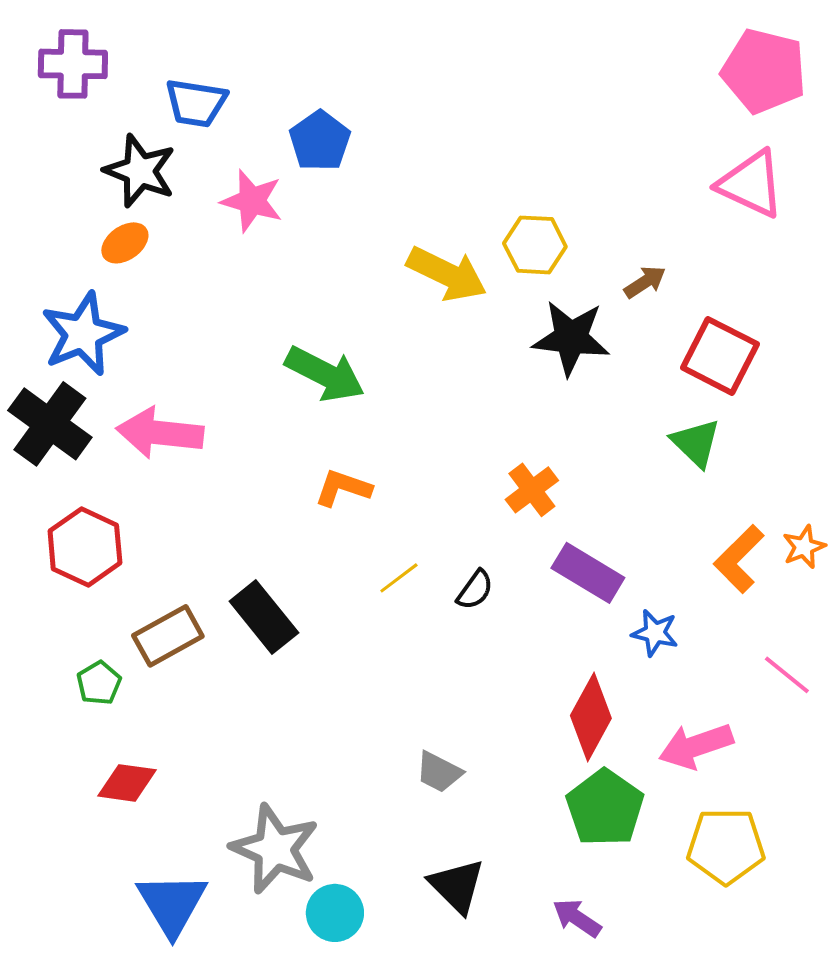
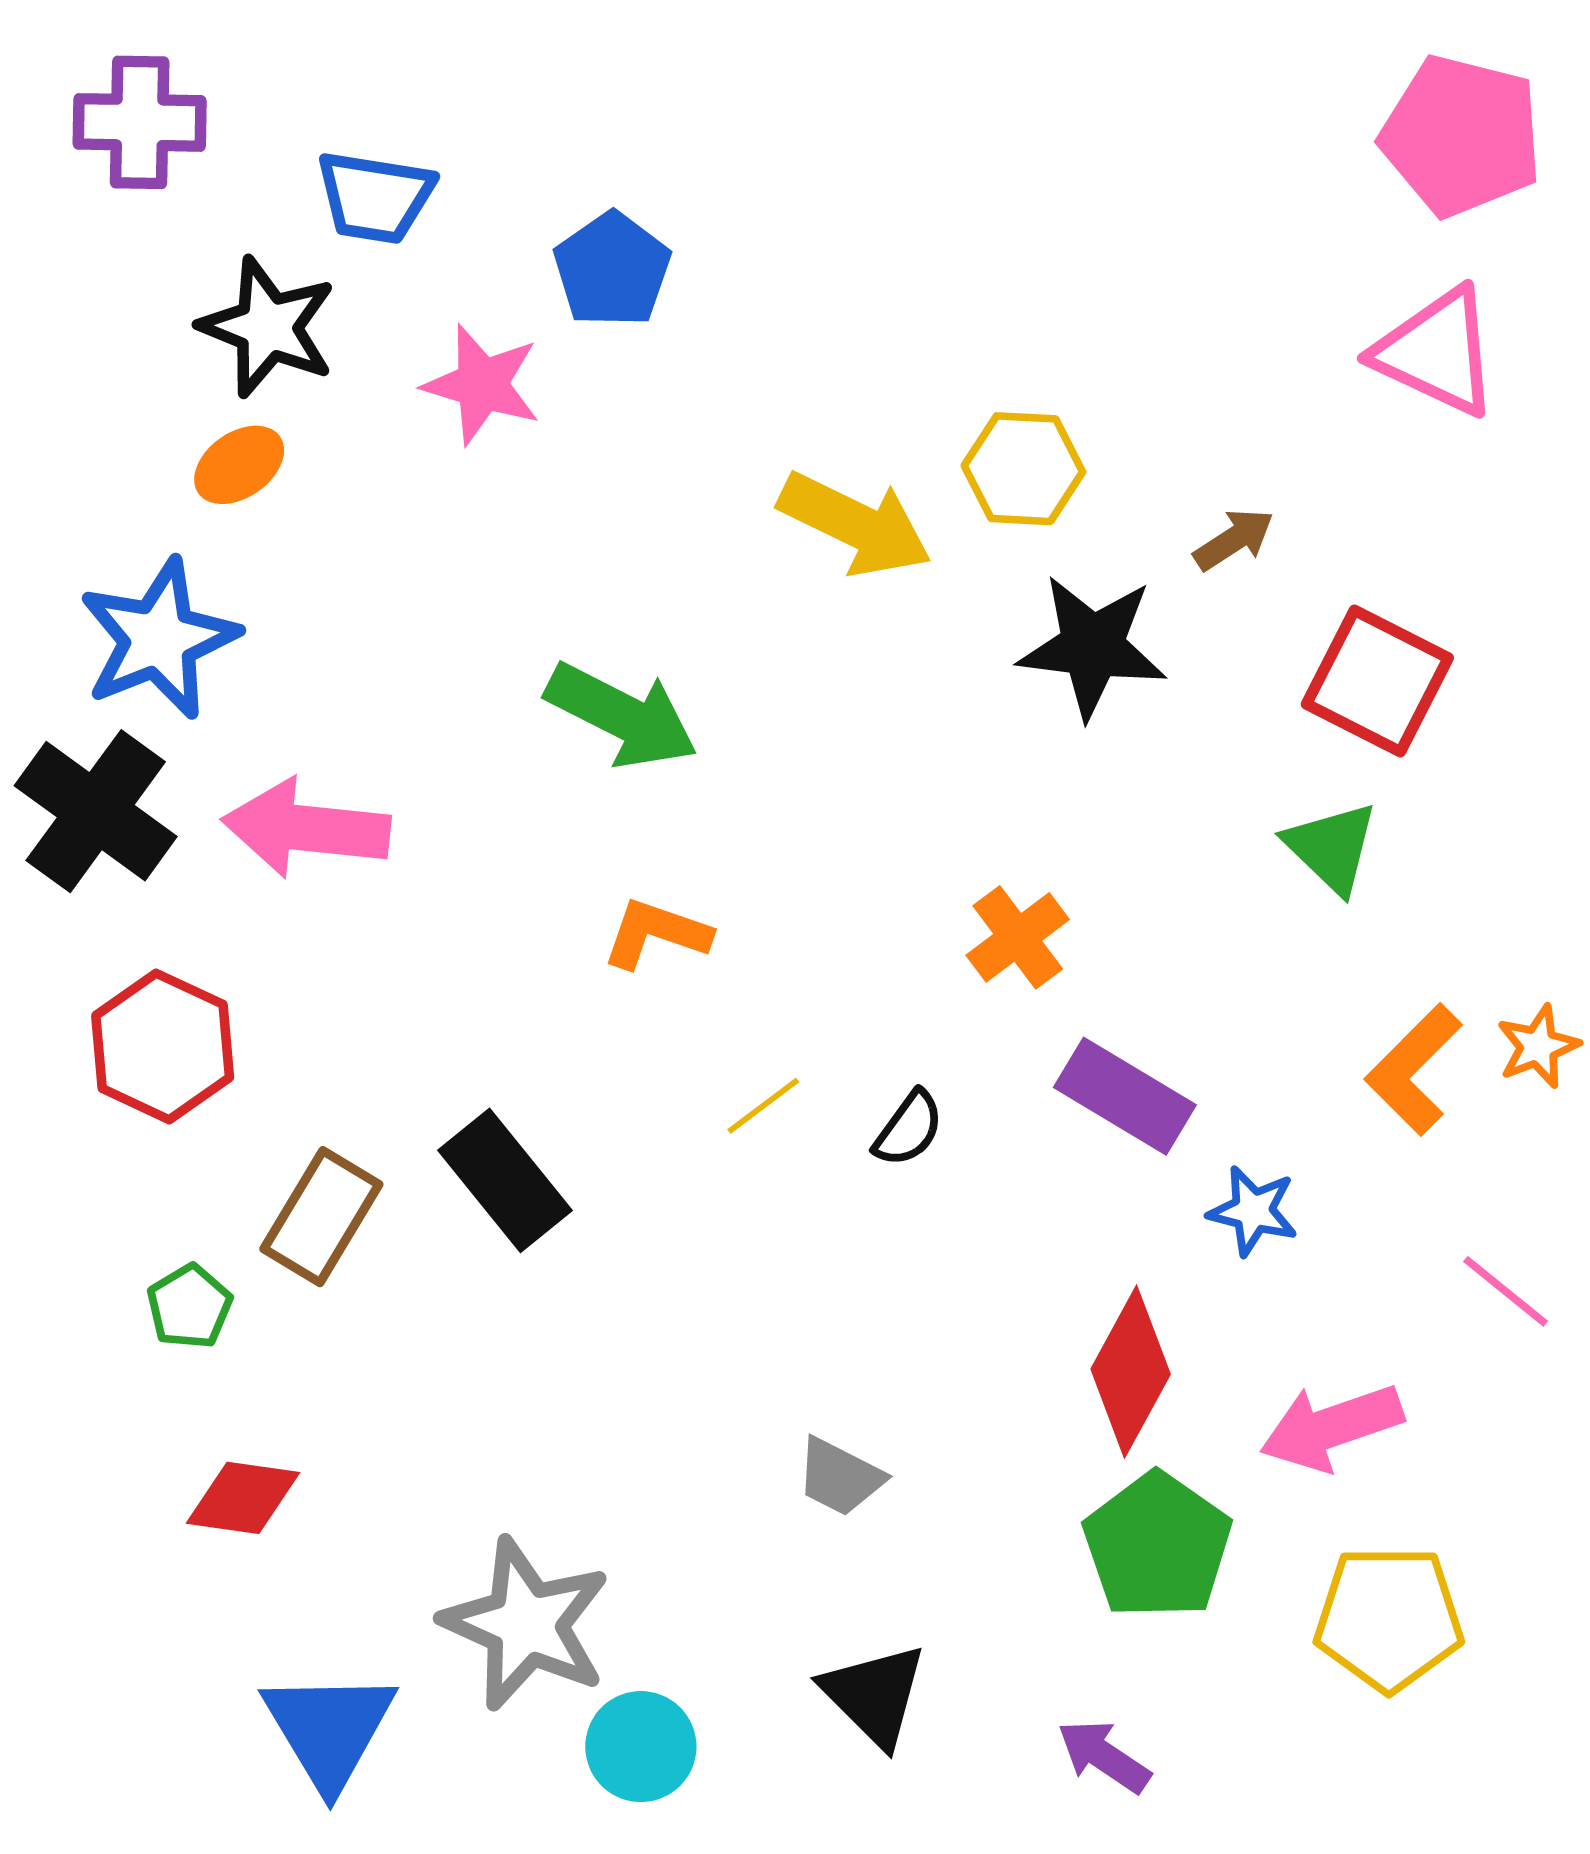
brown rectangle: (168, 636) -> (321, 1217), turned -30

